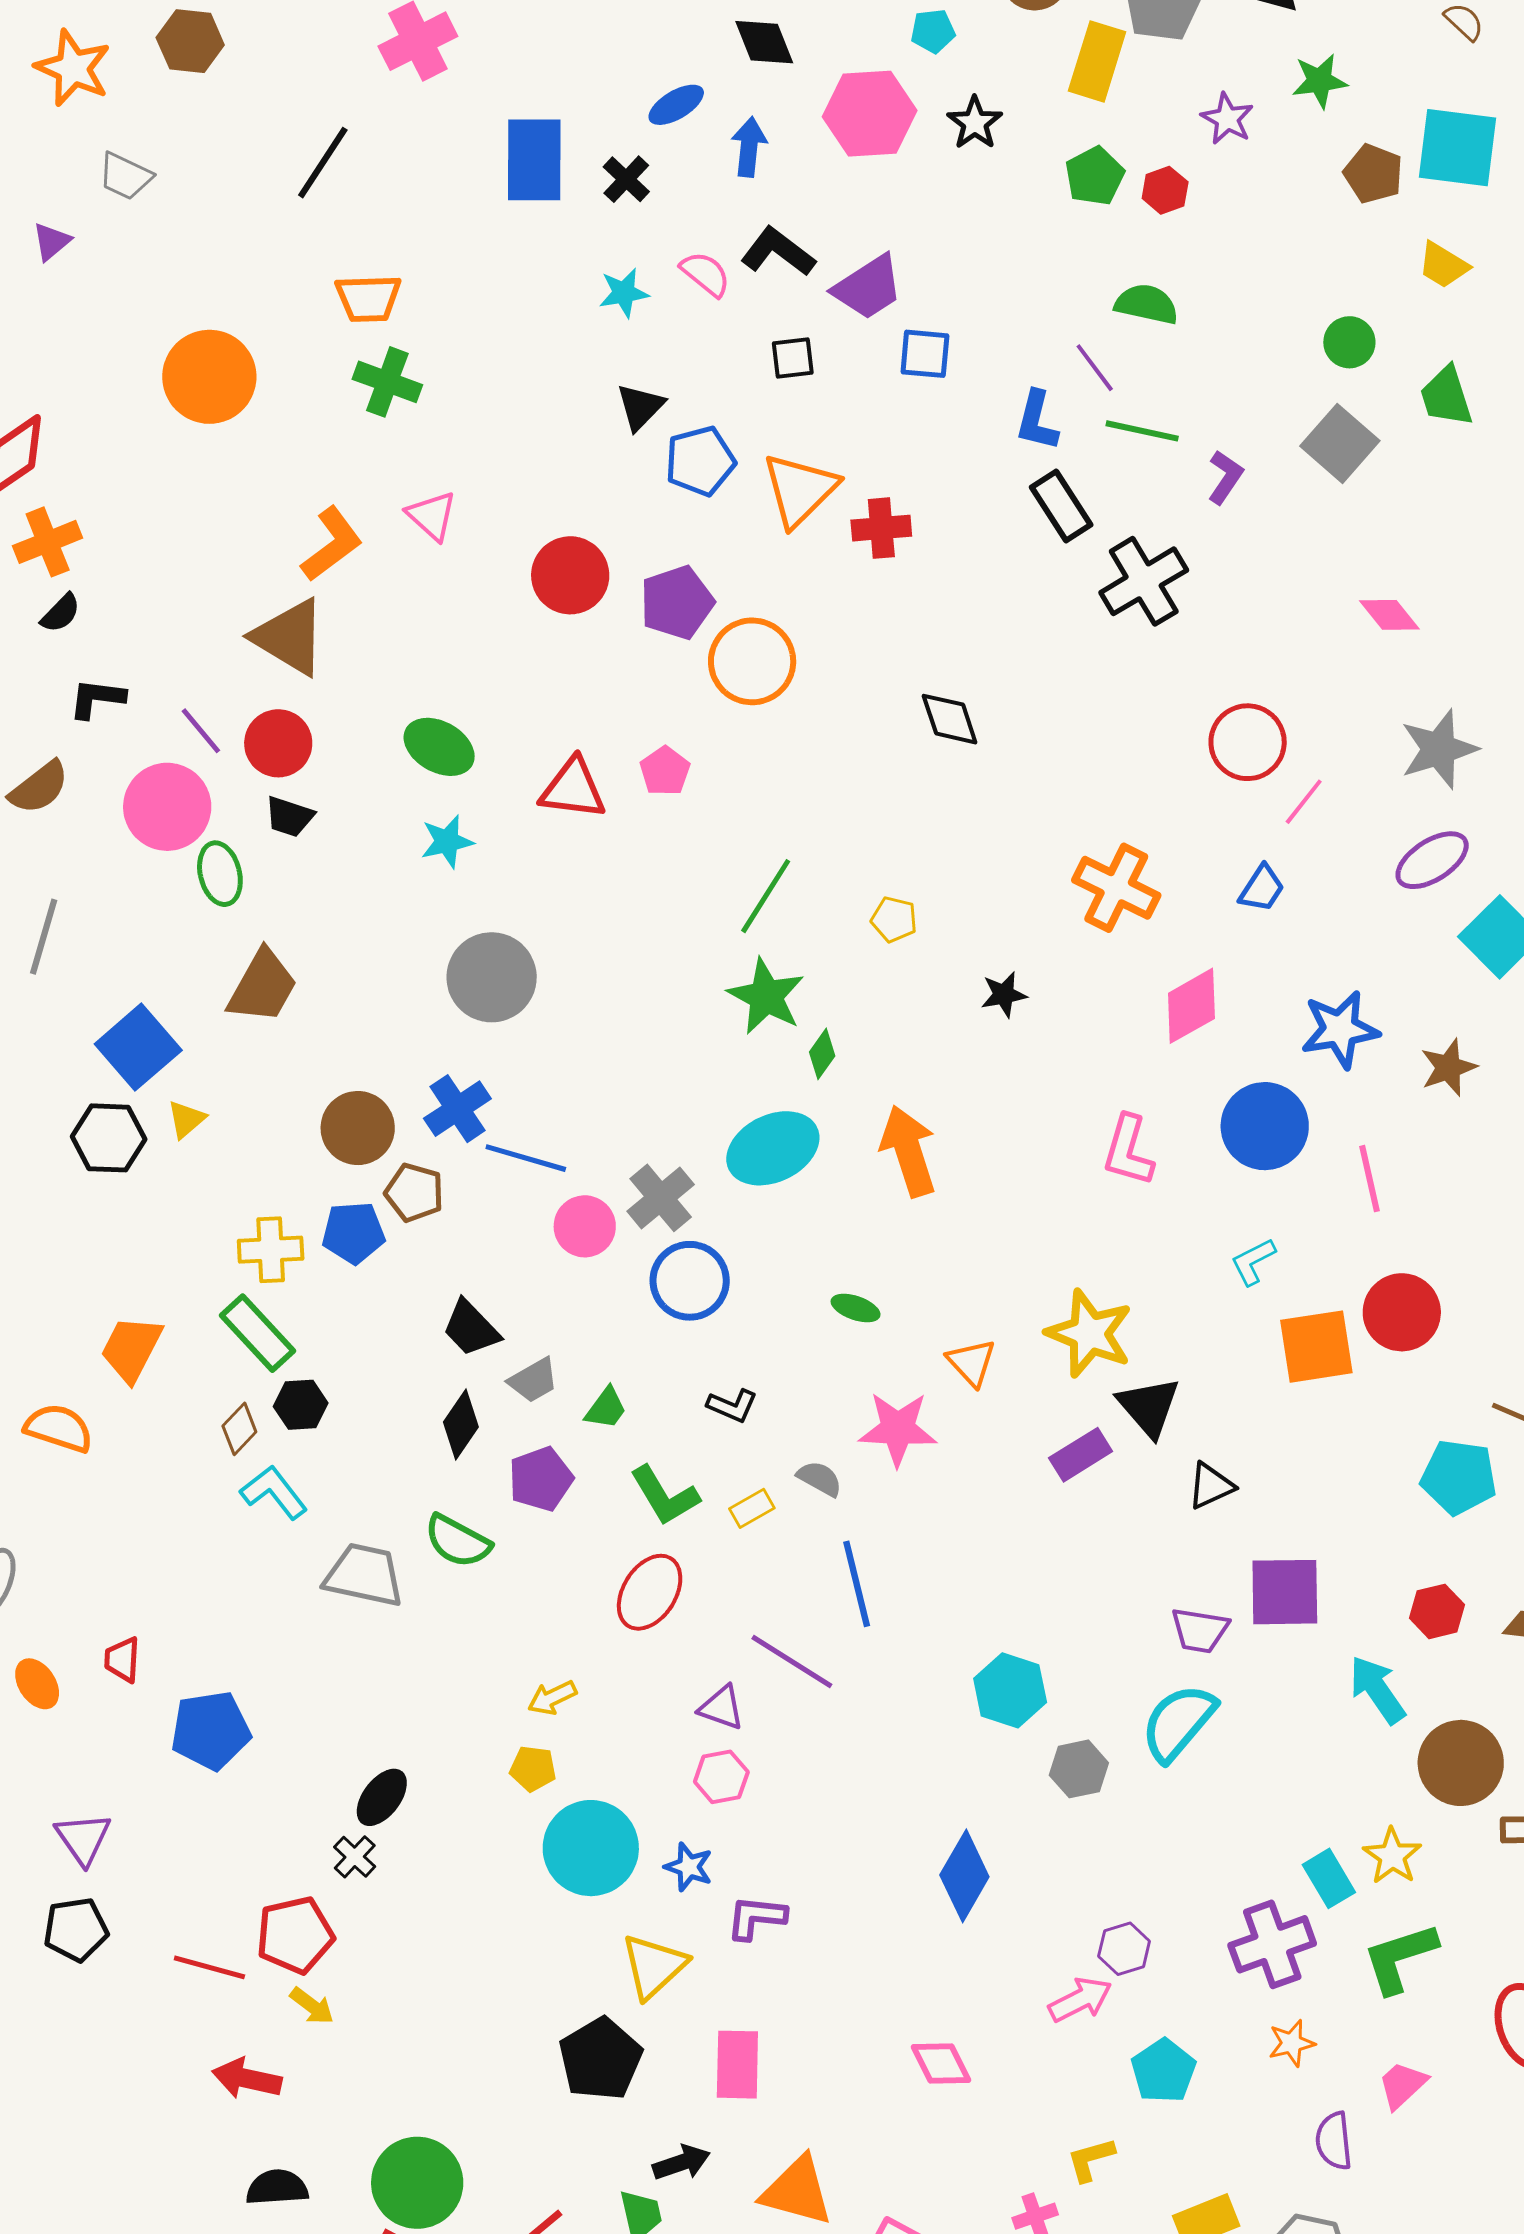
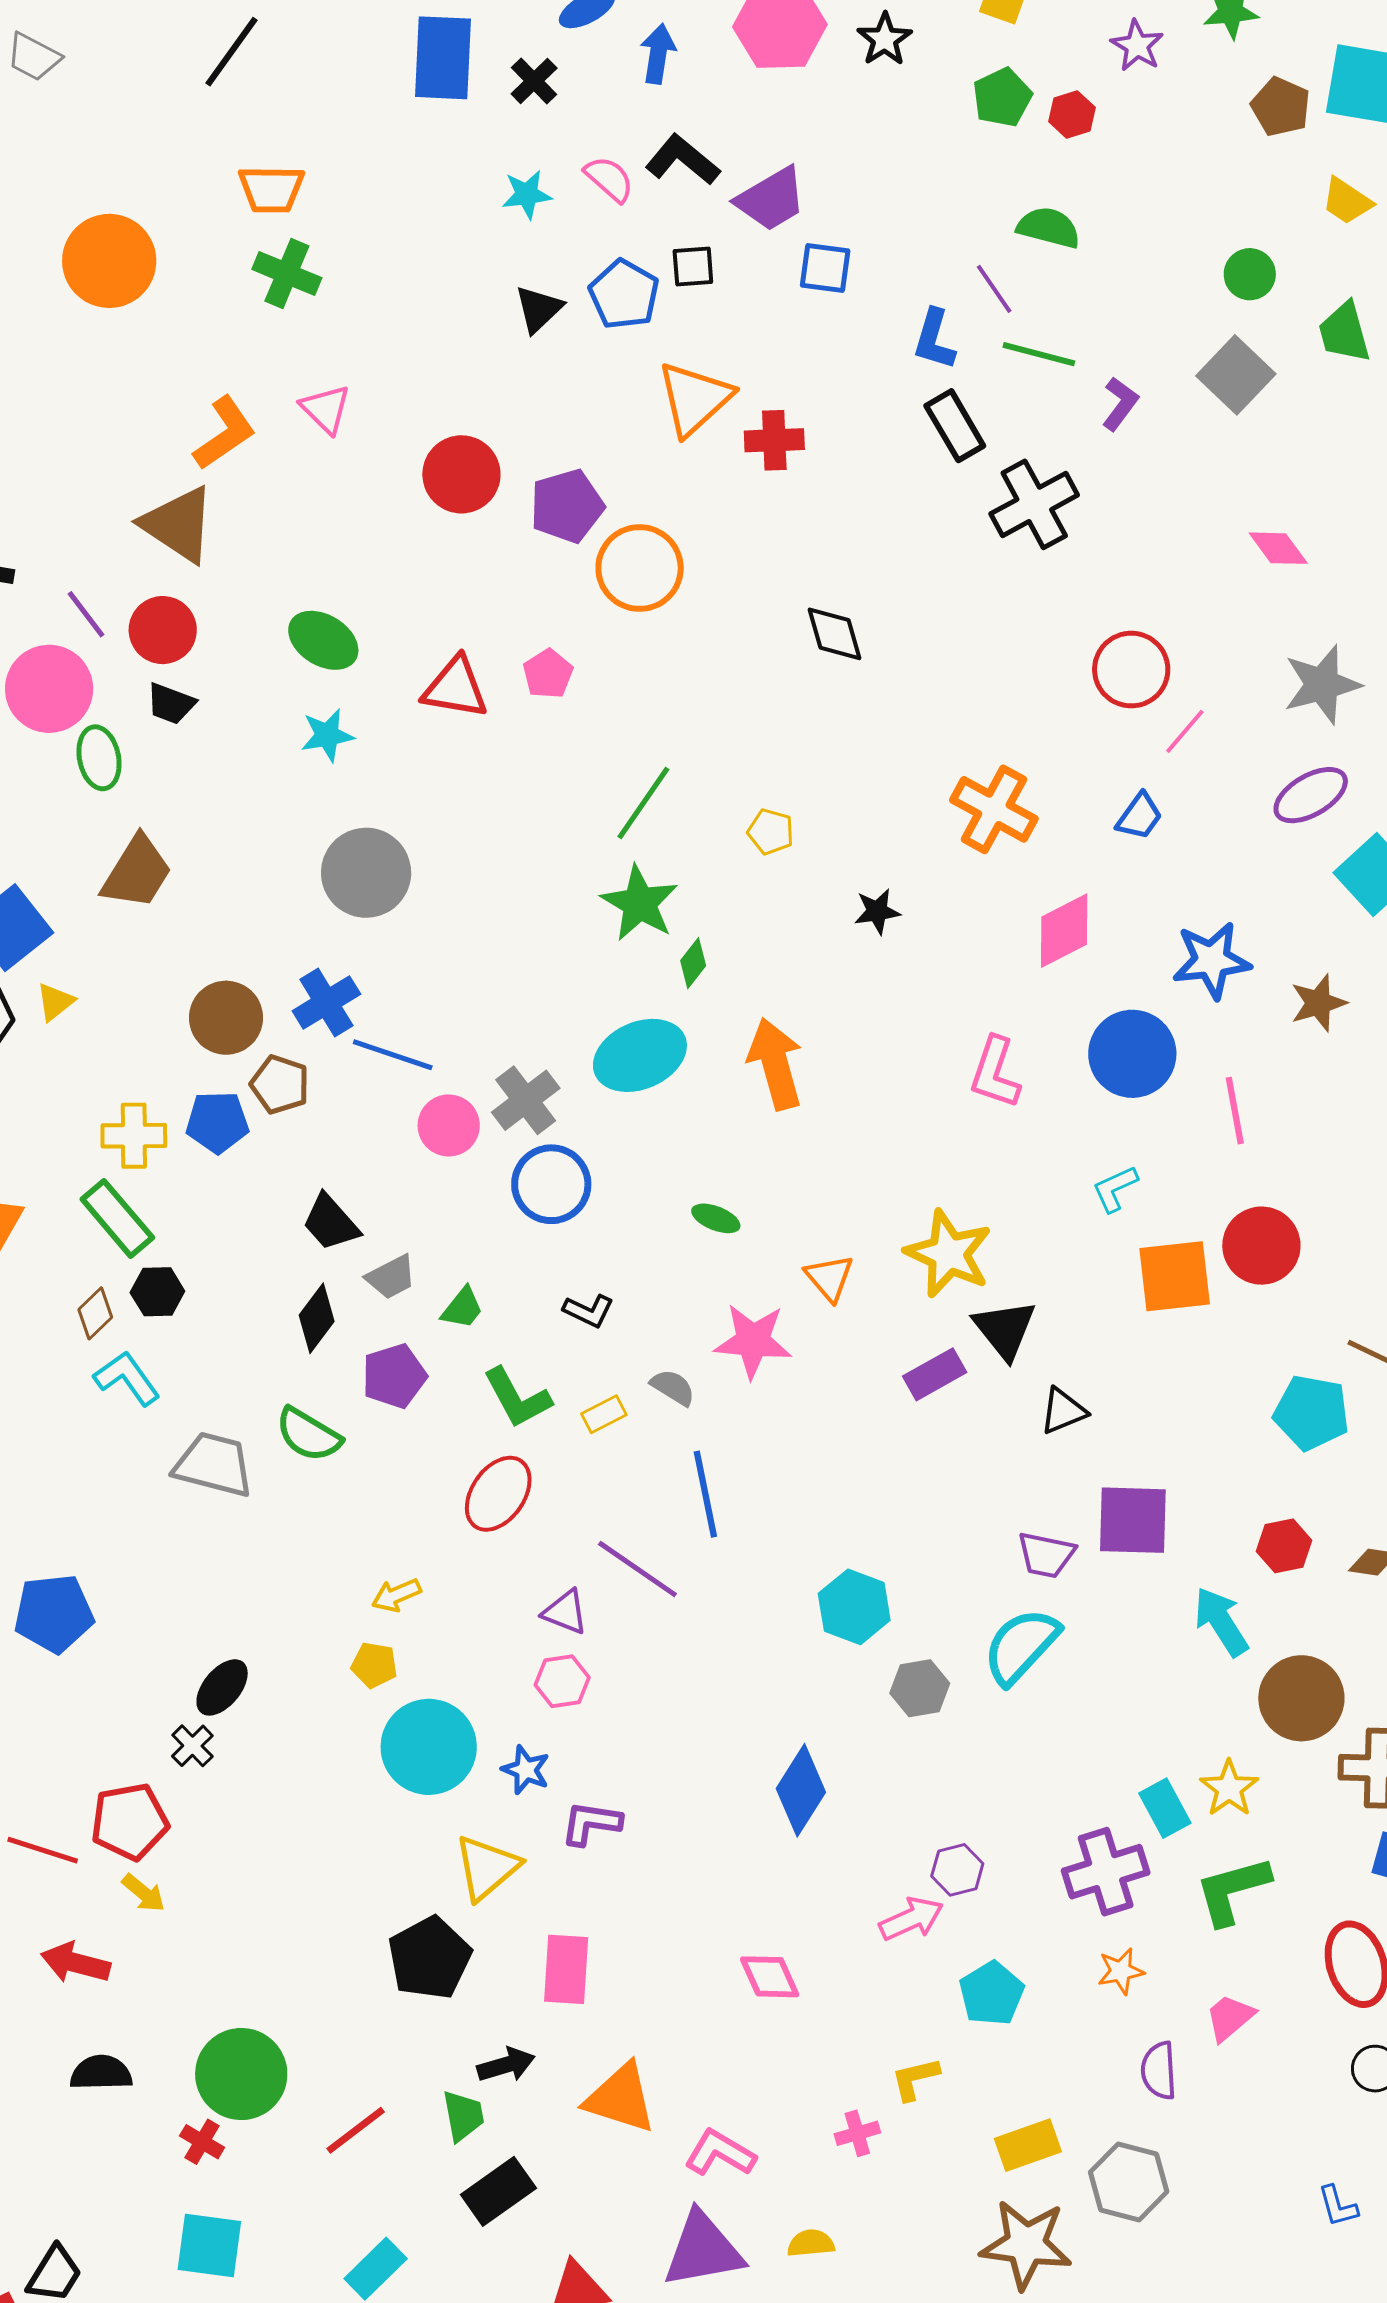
blue pentagon: (700, 461) -> (624, 294), moved, turned -30

